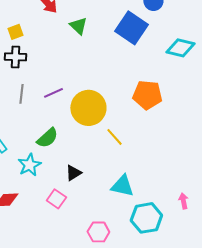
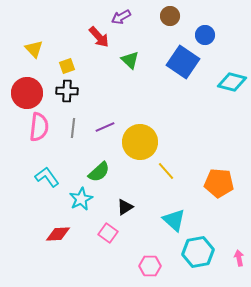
orange pentagon: (147, 95) -> (219, 183), moved
cyan triangle: (122, 186) -> (174, 220), turned 30
pink arrow: (183, 201) -> (239, 258), moved

